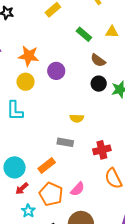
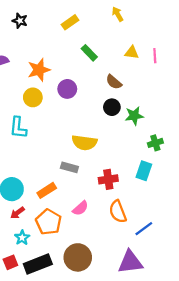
green rectangle: (84, 34) -> (89, 53), moved
orange star: (29, 56) -> (39, 70), turned -30
yellow semicircle: (77, 118) -> (84, 143), size x1.6
pink semicircle: (78, 189) -> (80, 208), moved

